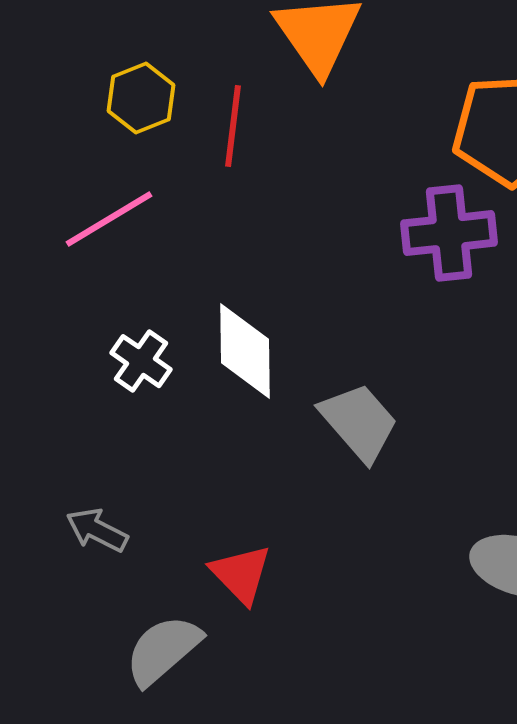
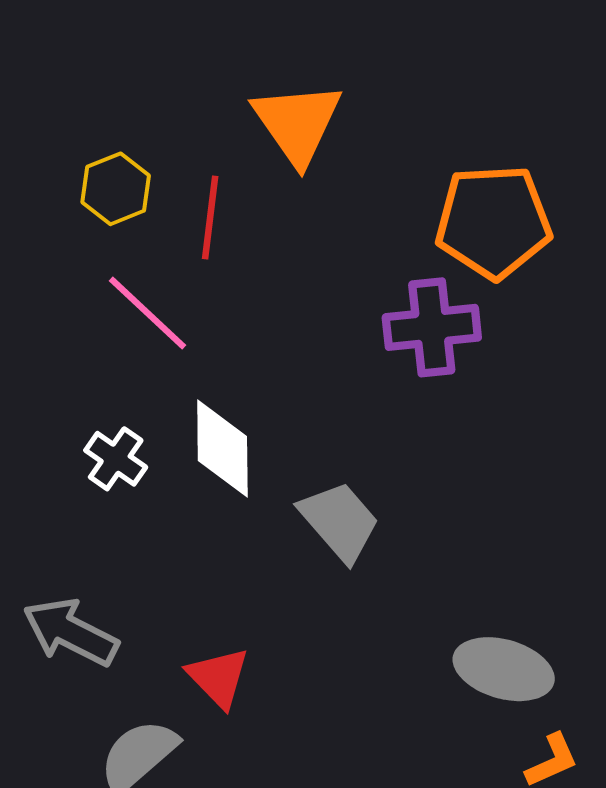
pink line: (109, 219) -> (148, 313), moved, turned 74
gray arrow: (97, 530) -> (71, 632), size x1.5

